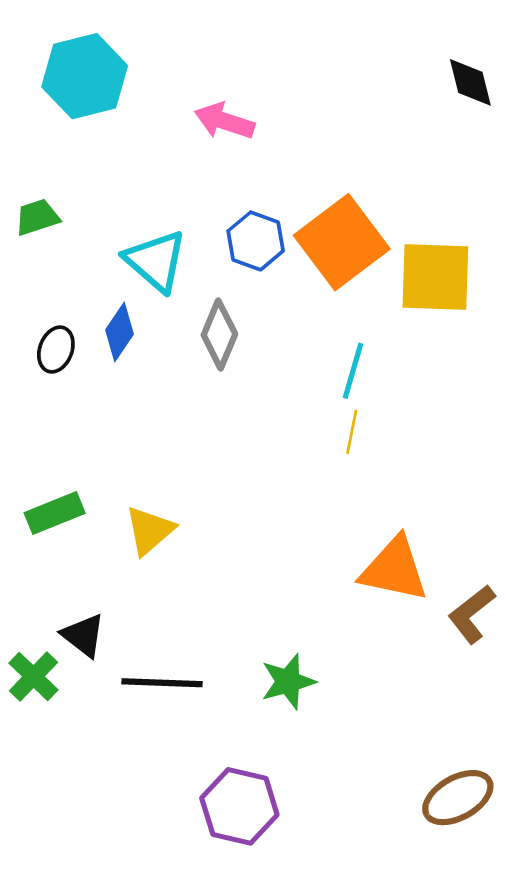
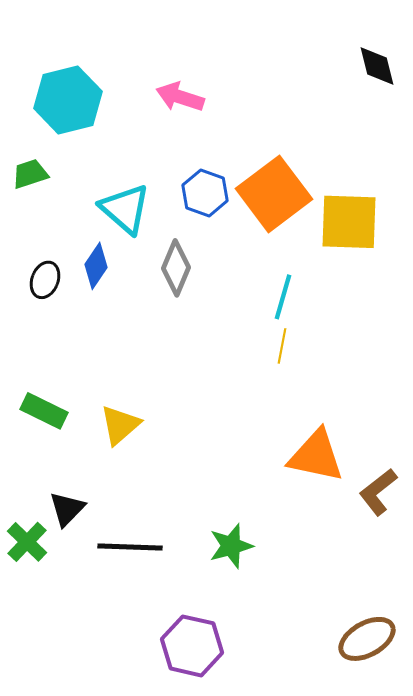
cyan hexagon: (85, 76) -> (68, 100), moved
green rectangle: (55, 513) -> (44, 411), turned 48
black triangle: (83, 635) -> (67, 509), turned 36

